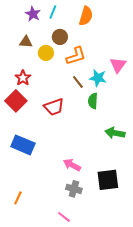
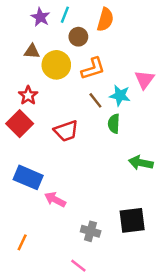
brown circle: (60, 37) -> (78, 37), moved
yellow circle: (46, 53) -> (56, 65), size x1.5
pink arrow: (72, 165) -> (55, 199), moved

